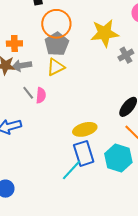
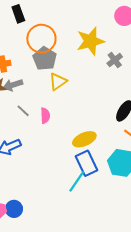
yellow triangle: (56, 67) -> (58, 81), moved
pink semicircle: (41, 95) -> (45, 116), moved

